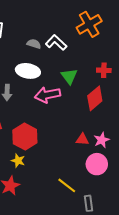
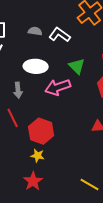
gray semicircle: (34, 44) -> (35, 31), moved
yellow line: (67, 185) -> (90, 185), moved

